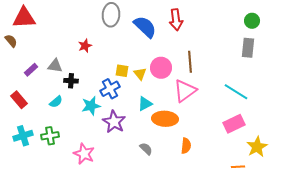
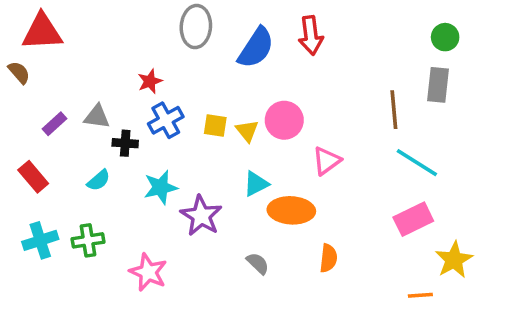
blue semicircle: (145, 27) -> (256, 48), turned 80
brown line: (190, 62) -> (394, 110), moved
blue cross: (110, 89) -> (166, 120), moved
pink triangle: (185, 91) -> (327, 161), size x0.7

